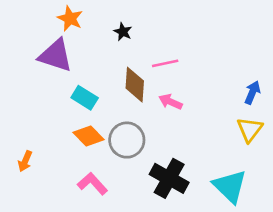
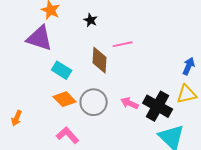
pink arrow: (170, 102) -> (130, 103), moved
yellow triangle: (250, 129) -> (187, 94), turned 40
black cross: (169, 178) -> (158, 106), moved

